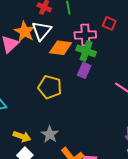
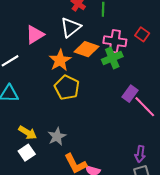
orange star: (25, 32) -> (60, 60), moved
green cross: (86, 51) -> (112, 58), turned 36
purple rectangle: (84, 70) -> (130, 94), moved

